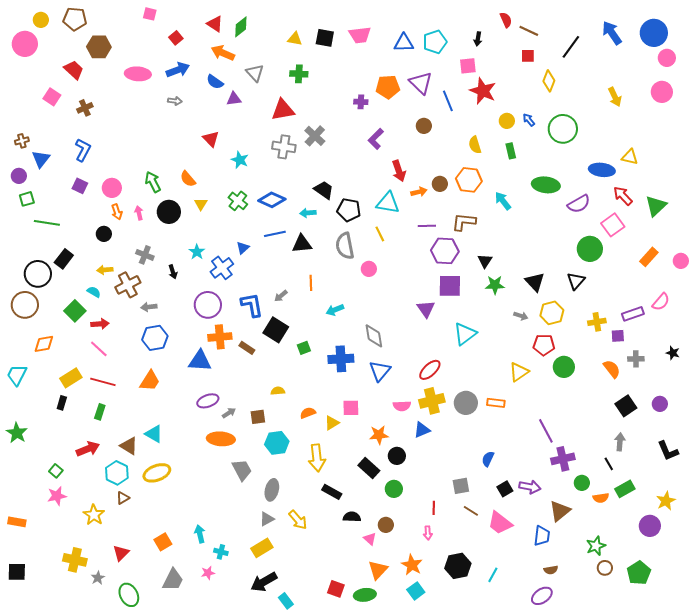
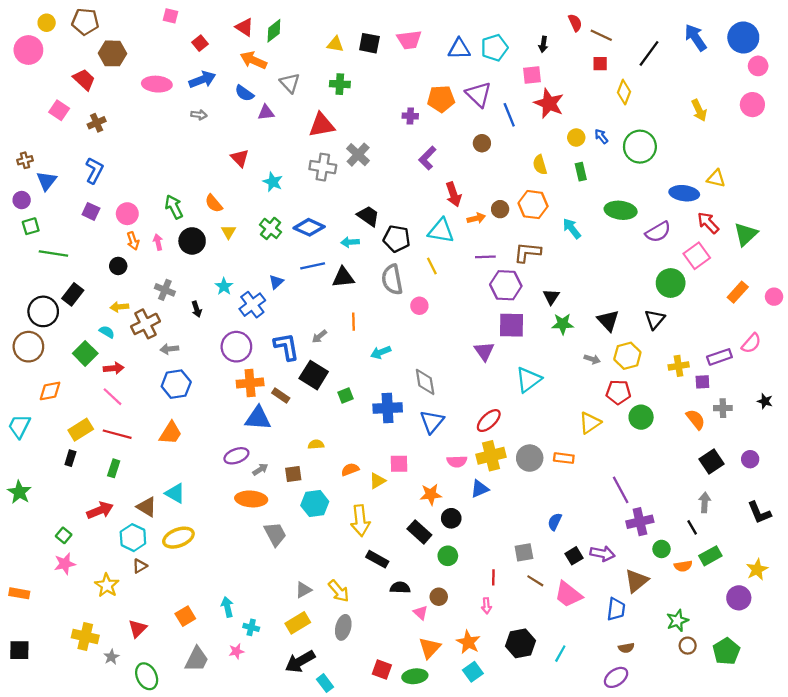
blue triangle: (200, 361) -> (258, 418), moved
gray ellipse: (272, 490) -> (343, 627), moved

